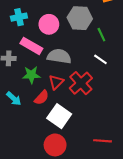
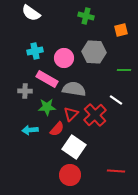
green line: (101, 35) -> (124, 70), moved, turned -64
white line: (100, 59) -> (116, 100), moved
cyan arrow: (14, 99) -> (30, 130), turned 133

